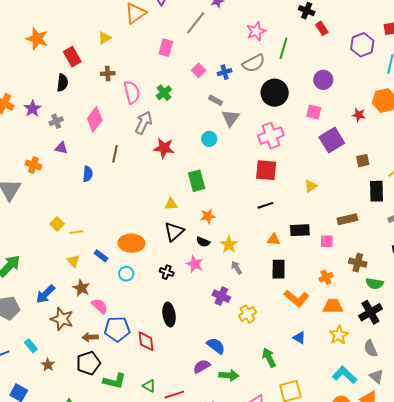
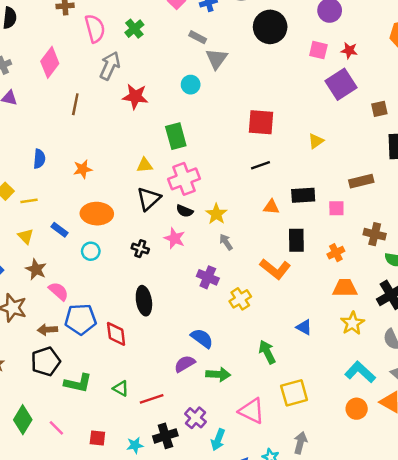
red star: (359, 115) -> (349, 51), moved
pink cross: (271, 136) -> (184, 179), moved
blue semicircle: (88, 174) -> (39, 159), moved
orange star: (208, 216) -> (83, 169), moved
black rectangle: (279, 269) -> (296, 240), moved
orange L-shape: (297, 298) -> (275, 269), moved

